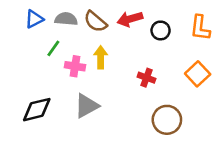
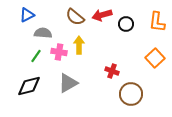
gray semicircle: (66, 19) -> (43, 33), moved
green line: (53, 48) -> (36, 56), moved
red cross: (147, 78) -> (112, 71), moved

